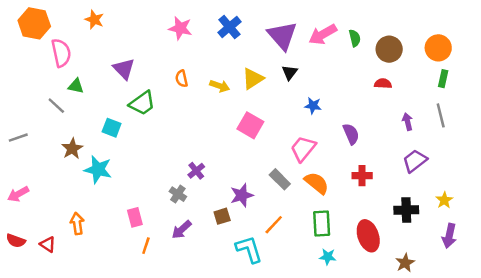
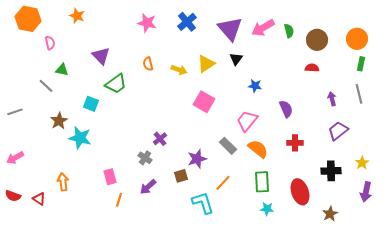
pink semicircle: (61, 53) -> (50, 43), size x0.6

